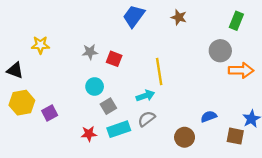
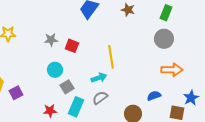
green rectangle: (236, 21) -> (166, 13), moved
orange arrow: (241, 70) -> (172, 70), moved
cyan rectangle: (119, 129) -> (76, 107), turned -48

